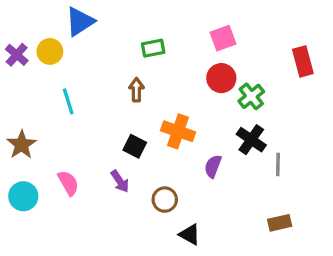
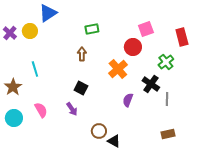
pink square: (223, 38) -> (146, 29), moved
green cross: (251, 96) -> (166, 62), moved
cyan line: (68, 101) -> (35, 69), moved
orange cross: (178, 131) -> (118, 69), moved, turned 30
brown circle: (165, 200) -> (99, 131), moved

